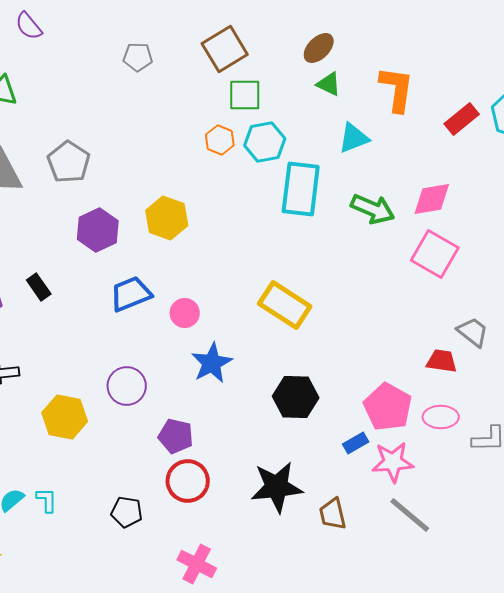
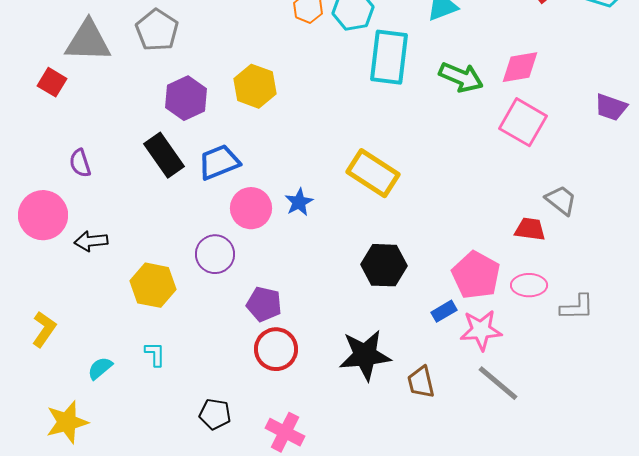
black rectangle: (39, 287) -> (164, 155), moved, size x1.6
pink circle: (185, 313) -> (251, 208), moved, size x1.4
blue star: (212, 363) -> (299, 202), moved, size x0.7
cyan L-shape: (47, 500) -> (155, 354), moved
black pentagon: (127, 512) -> (215, 414), moved

